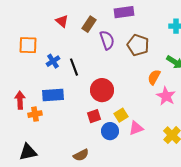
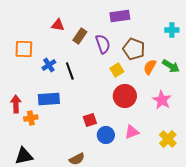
red triangle: (62, 21) -> (58, 25), turned -32
brown rectangle: (89, 24) -> (80, 36), moved
orange semicircle: (154, 77) -> (150, 67), moved
red circle: (102, 90) -> (125, 96), moved
yellow square: (121, 115) -> (117, 70), moved

